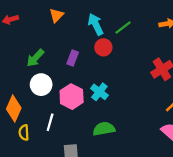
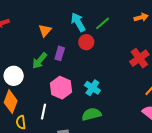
orange triangle: (56, 15) -> (45, 30), moved
green arrow: (35, 58) -> (40, 61), moved
white circle: (41, 85) -> (14, 76), moved
cyan cross: (99, 92) -> (92, 88), moved

